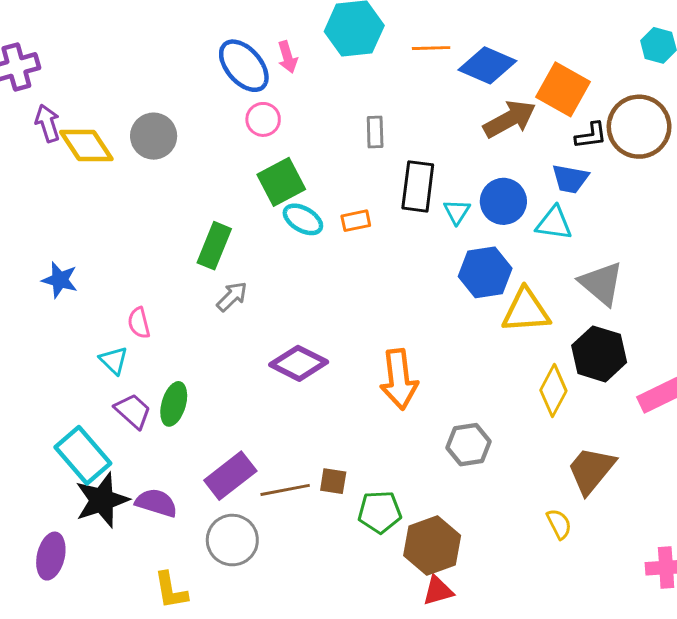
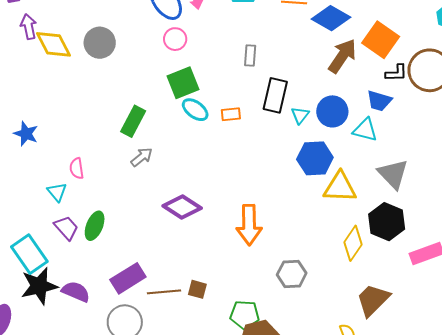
brown arrow: (510, 119) -> (342, 56), turned -33
green pentagon: (380, 512) -> (245, 315), moved

